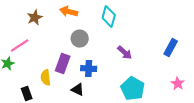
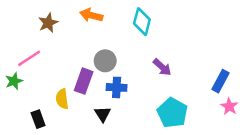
gray circle: (80, 39) -> (105, 61), moved
blue rectangle: (171, 48) -> (220, 81), moved
black triangle: (78, 90) -> (103, 114), turned 32

